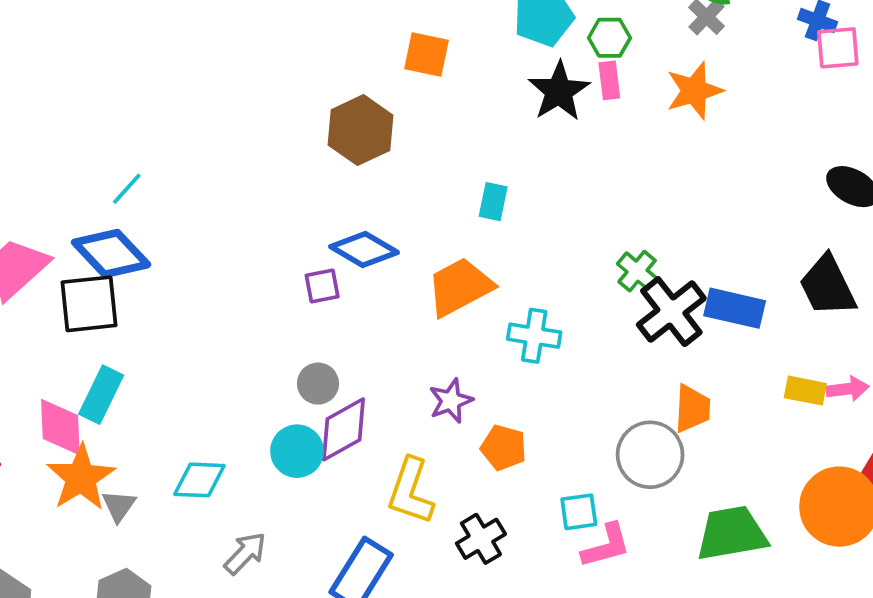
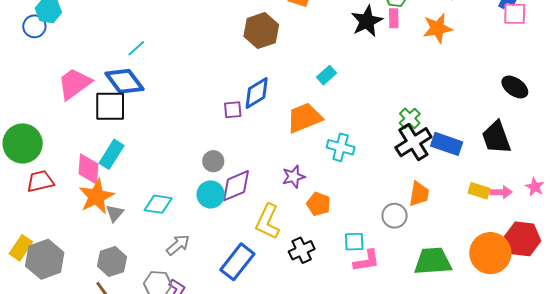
cyan rectangle: (493, 202) -> (327, 75), turned 30
blue diamond: (364, 250) -> (257, 93), turned -68
green cross: (637, 271) -> (410, 118), moved
gray circle: (318, 384) -> (213, 161), moved
gray circle: (650, 455) -> (395, 216), size x0.7

